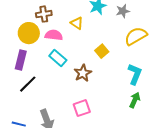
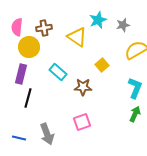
yellow triangle: (77, 23) -> (77, 37), size x1.5
pink semicircle: (54, 35) -> (17, 27), moved, turned -90
brown star: (83, 73) -> (83, 87), turned 30
black line: (28, 84) -> (28, 98), turned -30

